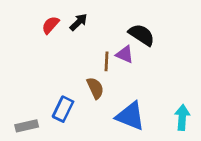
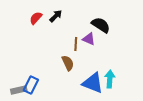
blue rectangle: (63, 109) -> (31, 85), moved
cyan arrow: (182, 117) -> (110, 79), moved

